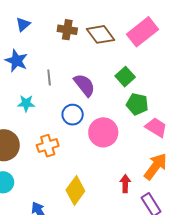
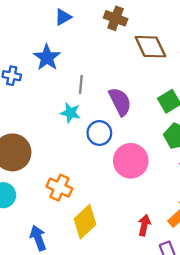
brown cross: (67, 30) -> (116, 18), moved
cyan star: (26, 103) -> (70, 113), moved
orange cross: (48, 146) -> (59, 188), moved, turned 30

